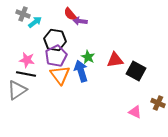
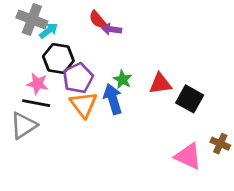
gray cross: (23, 14) -> (32, 19), size x1.5
black hexagon: (55, 40) -> (58, 59), moved
pink triangle: (135, 112) -> (188, 156), size x1.5

